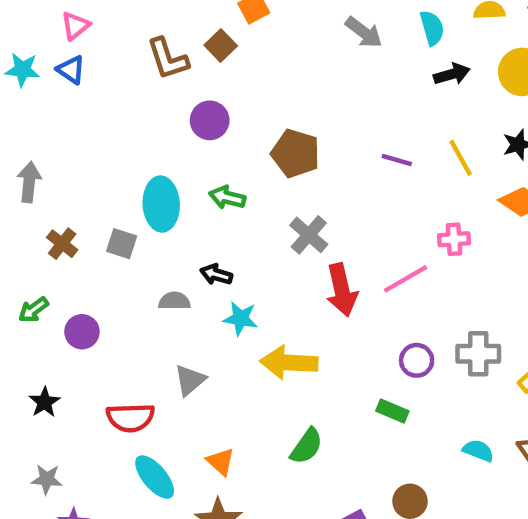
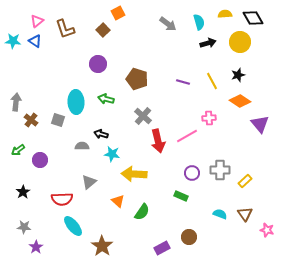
brown L-shape: (168, 59) -> (65, 29), moved
gray arrow: (29, 182) -> (16, 102), moved
orange triangle: (221, 462) -> (118, 201), moved

